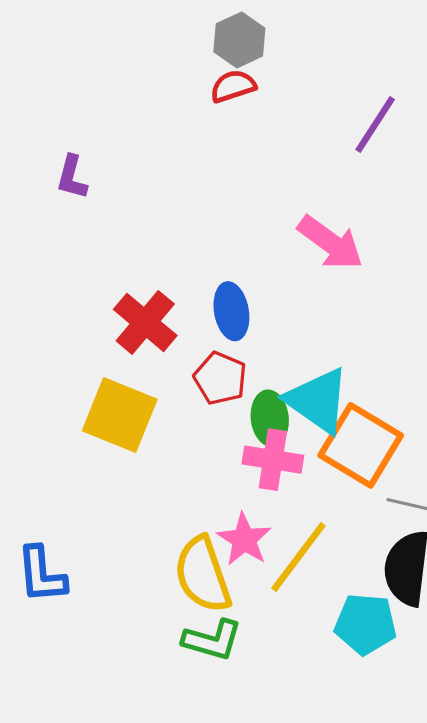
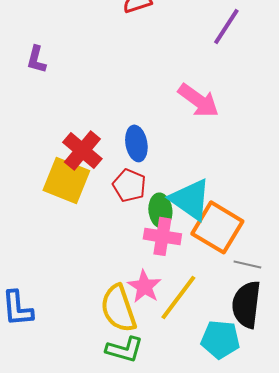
yellow square: (120, 415) -> (66, 180), moved

